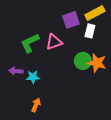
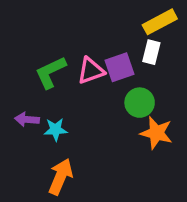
purple square: (71, 20) -> (119, 67), moved
orange star: (97, 63) -> (156, 133), moved
orange arrow: (36, 105) -> (61, 177), size x1.5

